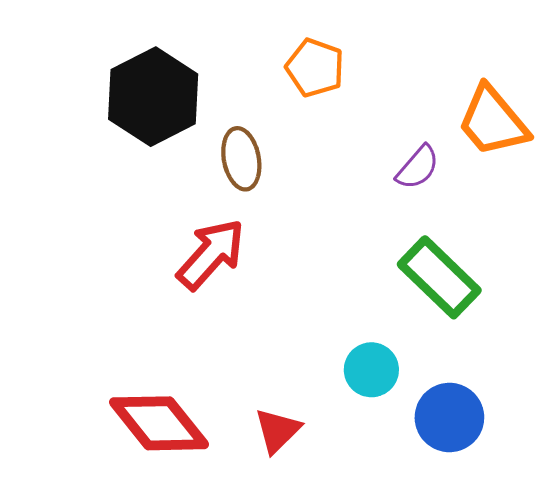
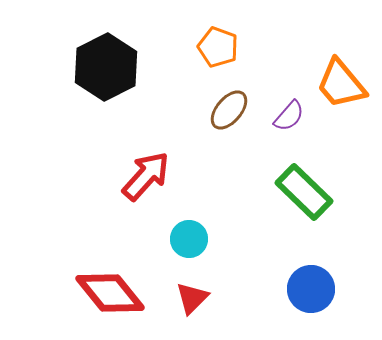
brown ellipse: (241, 159) -> (229, 110), moved, turned 51
cyan circle: (371, 370) -> (189, 239), moved

